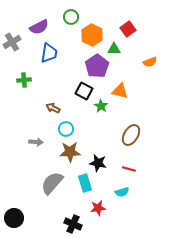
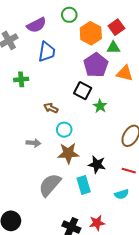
red square: (128, 29) -> (116, 27), moved
orange triangle: (120, 91) -> (125, 73), moved
red star: (98, 208) -> (97, 223), moved

